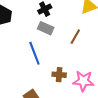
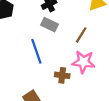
pink star: (83, 81) -> (83, 62), moved

